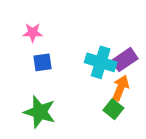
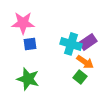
pink star: (33, 33) -> (23, 23), size x1.6
orange arrow: (120, 88) -> (85, 62), turned 102

